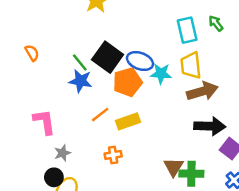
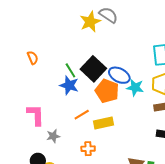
orange pentagon: (127, 82) -> (107, 91), turned 30
gray star: (62, 153) -> (53, 136), moved

